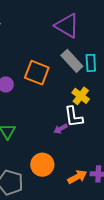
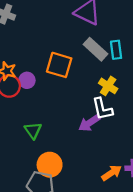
purple arrow: (61, 129) -> (89, 123), size x1.5
orange circle: (42, 165) -> (50, 165), moved

